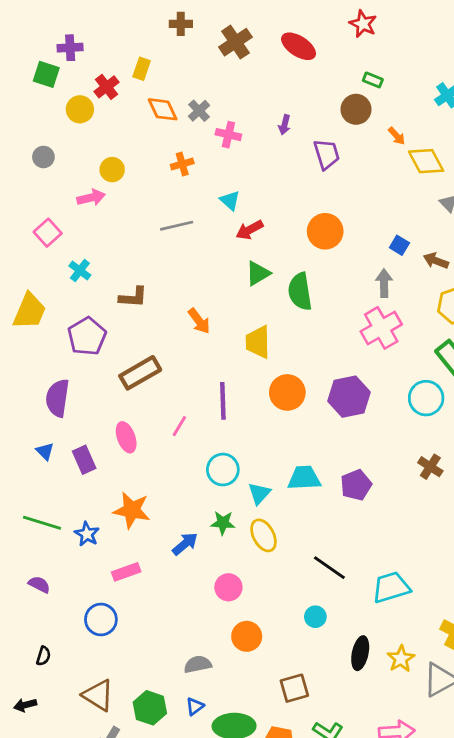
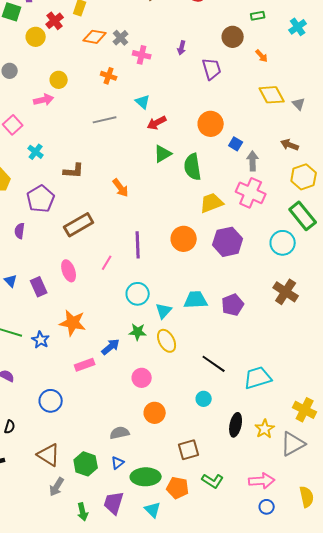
green rectangle: (373, 80) -> (258, 16), moved, turned -32
orange diamond: (163, 109) -> (95, 37), turned -55
yellow diamond: (426, 161) -> (272, 95), moved
orange cross: (182, 164) -> (109, 76), turned 35
blue square: (399, 245) -> (236, 144), moved
pink cross: (381, 328) -> (251, 193), turned -36
yellow trapezoid: (258, 342) -> (212, 203), moved, turned 70
purple semicircle: (57, 398) -> (20, 231), moved, size x0.6
brown cross: (430, 467) -> (286, 292), size x1.4
pink rectangle: (126, 572) -> (85, 365), moved

